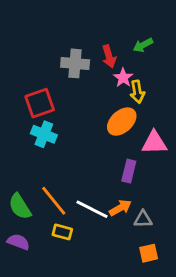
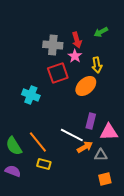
pink star: (123, 78) -> (75, 56), moved
red square: (40, 103) -> (58, 73), moved
pink triangle: (154, 143) -> (109, 132), moved
white line: (92, 209) -> (72, 135), moved

